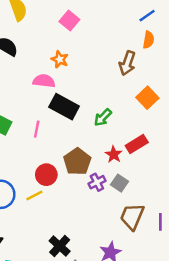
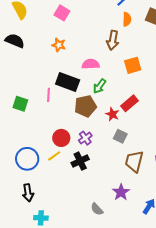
pink semicircle: (44, 81) -> (91, 64), moved
orange square: (147, 98) -> (133, 65), turned 36
pink line: (37, 129) -> (48, 95), moved
brown pentagon: (77, 162) -> (85, 106), moved, turned 30
purple cross: (97, 182) -> (85, 138), moved
black cross: (60, 246) -> (80, 161), moved, turned 30

